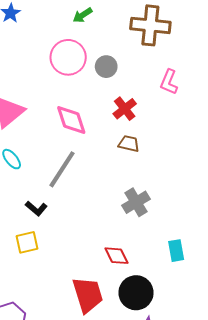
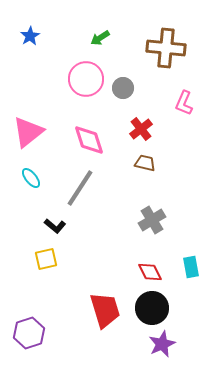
red diamond: (116, 256) -> (150, 272), moved

